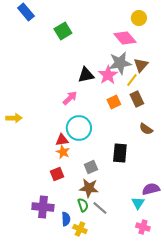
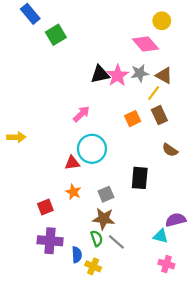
green square: (63, 31) -> (56, 35), moved
gray star: (120, 63) -> (140, 73), size x0.7
brown triangle: (141, 65) -> (164, 75), turned -42
black triangle: (86, 75) -> (100, 74), moved
pink star: (108, 75) -> (118, 75), moved
orange star: (63, 152) -> (73, 192), moved
red square: (57, 174) -> (45, 207), moved
cyan triangle: (138, 203) -> (161, 236), turned -48

